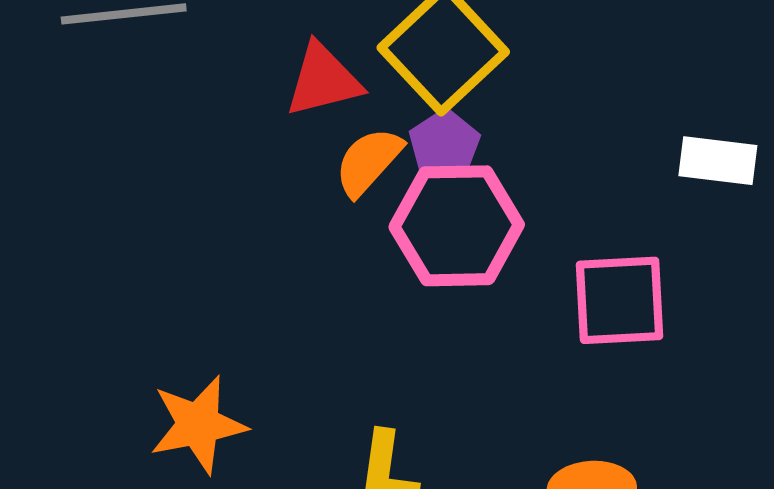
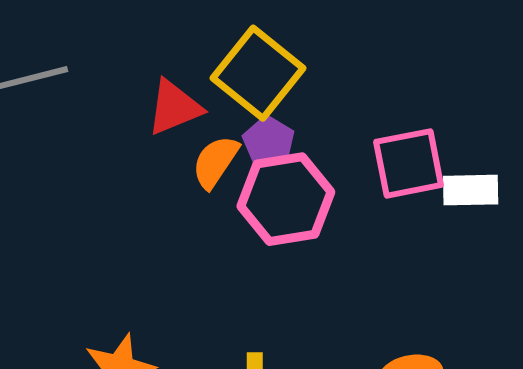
white rectangle: (718, 161) -> (471, 190), moved
pink square: (620, 300) -> (409, 163), moved

